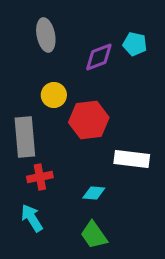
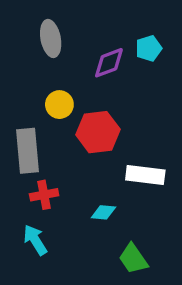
cyan pentagon: (135, 44) -> (149, 48), turned -30
green trapezoid: (94, 235) -> (133, 259), moved

